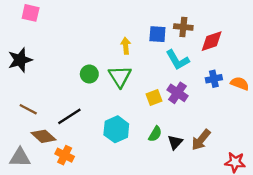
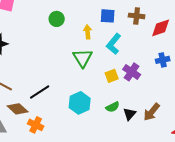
blue square: (157, 34) -> (108, 16), moved
cyan L-shape: (177, 60) -> (114, 44), moved, turned 70
green circle: (89, 74) -> (57, 19), moved
green semicircle: (155, 134) -> (113, 107), turned 32

